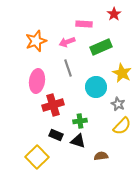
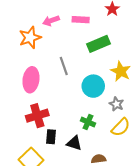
pink arrow: (67, 42) -> (51, 21), moved
red cross: (53, 105) -> (37, 116), moved
green cross: (80, 121) -> (88, 122), moved, turned 32
black rectangle: (56, 135) -> (51, 137), turned 72

